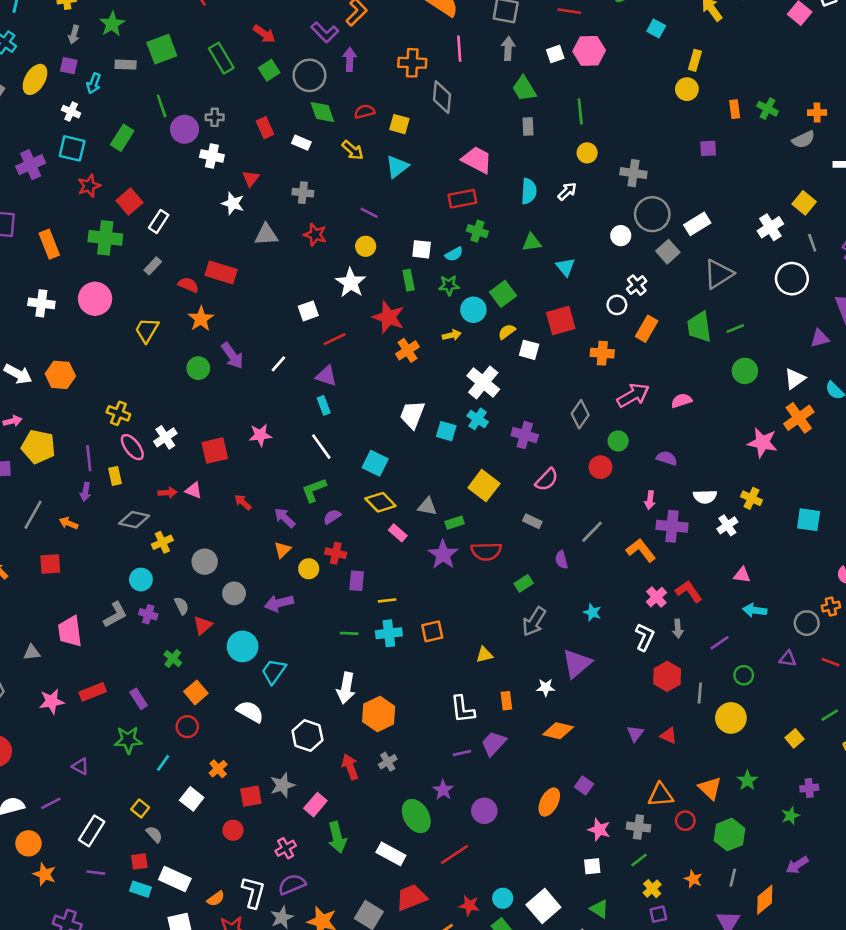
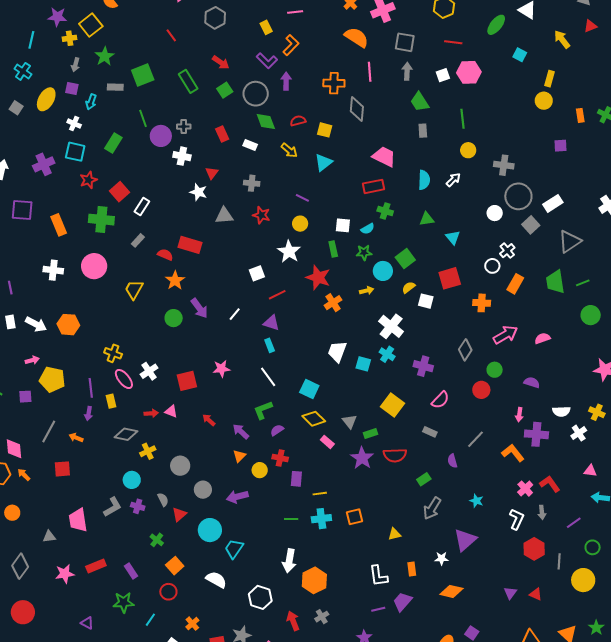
gray triangle: (427, 506) -> (350, 421), turned 42

